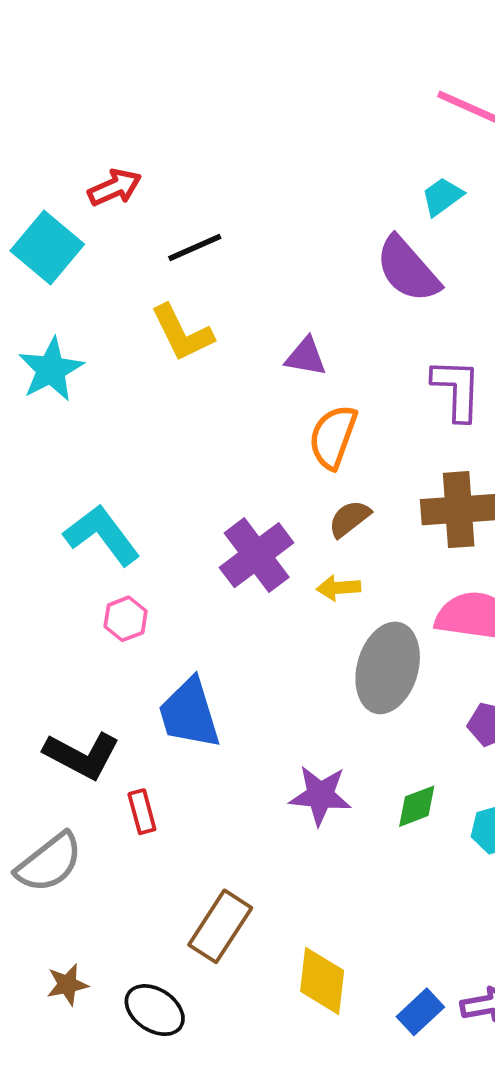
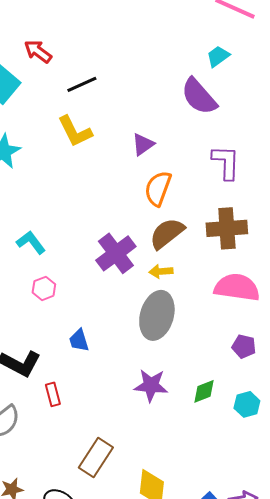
red arrow: (115, 187) -> (38, 51), turned -120
purple triangle: (306, 357) -> (143, 144), turned -45
brown semicircle: (349, 519) -> (167, 233), size x1.5
cyan L-shape: (102, 535) -> (31, 242), size x0.7
gray ellipse: (388, 668) -> (157, 315), moved
blue trapezoid: (189, 713) -> (79, 340), size x0.6

